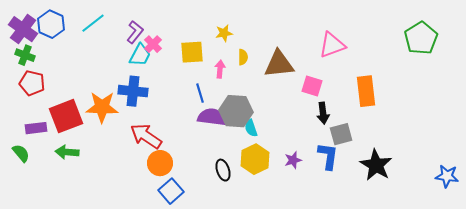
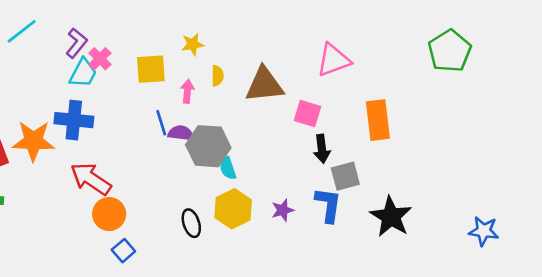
purple semicircle: (212, 117) -> (181, 133), moved, size x0.7
blue square: (171, 191) -> (123, 251), size x0.7

